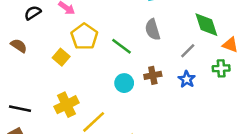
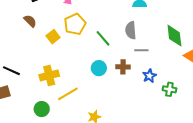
brown semicircle: (19, 46) -> (30, 21), moved
gray line: (188, 51) -> (141, 50), moved, turned 32
green cross: (221, 68) -> (169, 89), moved

